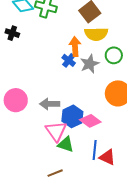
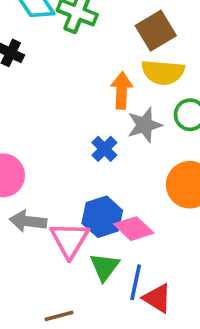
blue cross: (69, 60) -> (104, 149), moved
gray arrow: (50, 104) -> (28, 221), moved
green triangle: (66, 144) -> (105, 267), moved, turned 42

